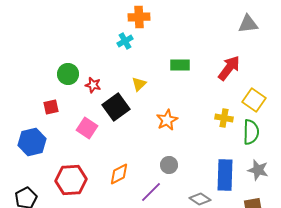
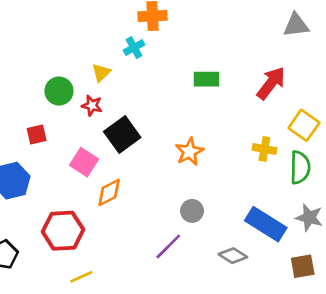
yellow triangle: (139, 84) -> (101, 73), moved
orange diamond: (119, 174) -> (109, 192), moved
blue rectangle: (225, 175) -> (266, 224), turned -60

